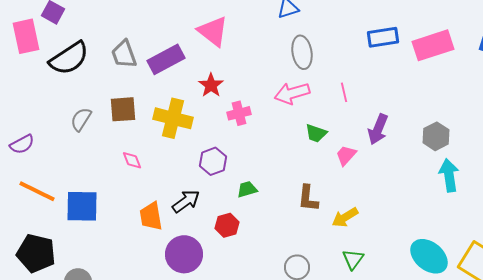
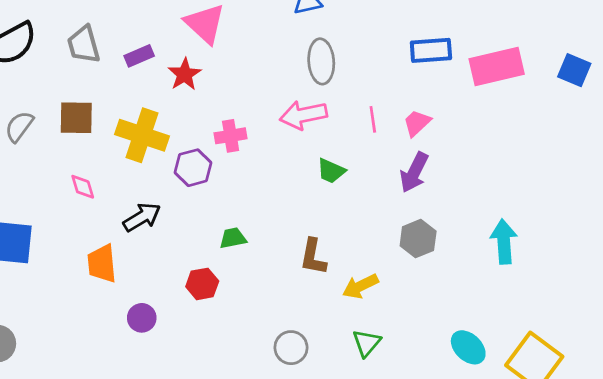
purple rectangle: (166, 59) -> (139, 56), size x0.6
red star: (211, 85) -> (185, 74), moved
gray hexagon: (436, 136) -> (418, 239), moved
pink trapezoid: (346, 155) -> (417, 123), moved
purple hexagon: (213, 161) -> (193, 168), moved
black arrow: (186, 201) -> (142, 217), moved
purple circle: (184, 254) -> (142, 318), size x0.6
cyan ellipse: (429, 256) -> (468, 347), size x0.7

